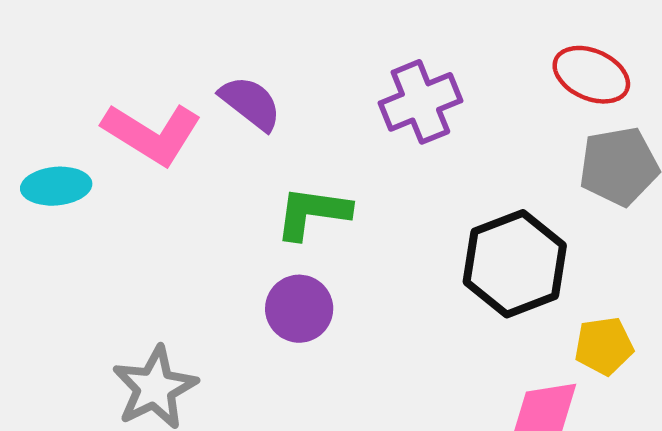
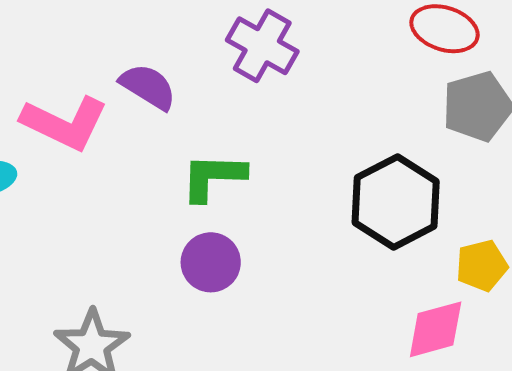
purple cross: (420, 102) -> (262, 46), moved, turned -32

